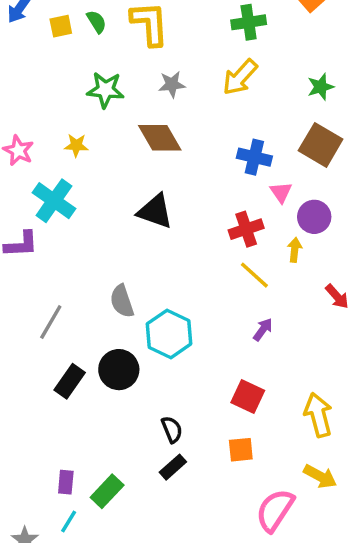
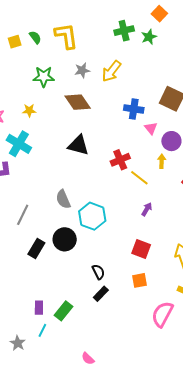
yellow arrow: (240, 77) -> (111, 71), moved
green star: (321, 87) -> (149, 37), moved
red cross: (246, 229) -> (120, 160), moved

